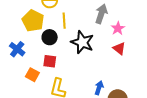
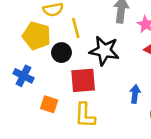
red square: (50, 61) -> (83, 80), moved, size x1.5
blue arrow: (99, 88) -> (135, 94), moved

